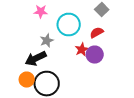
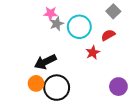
gray star: (47, 40) -> (57, 24), moved
purple circle: (95, 54) -> (118, 87), moved

